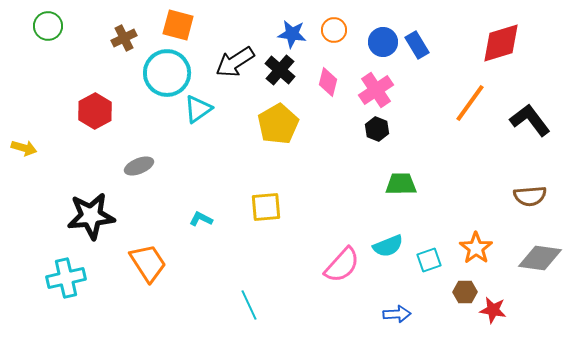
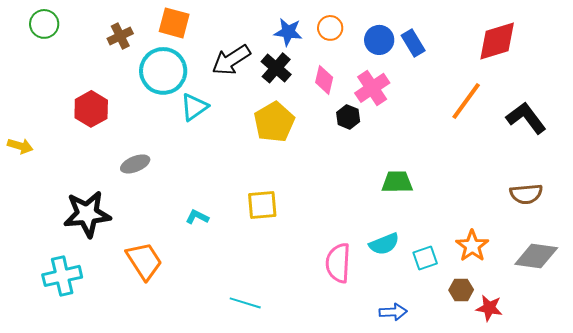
black hexagon: (377, 129) -> (348, 117), moved
pink semicircle: (342, 265) -> (338, 263), turned 141
cyan line: (249, 305) -> (245, 303), turned -48

